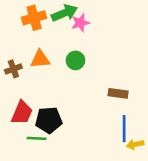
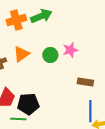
pink star: (80, 23) -> (70, 50), moved
orange triangle: (40, 59) -> (21, 54), turned -30

